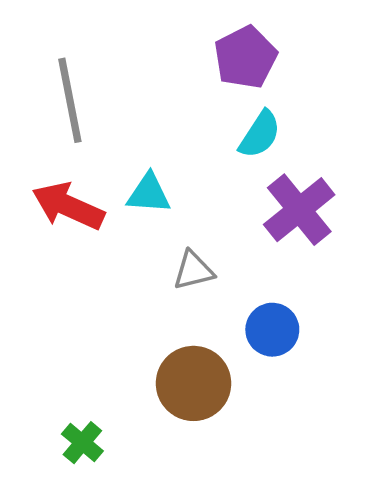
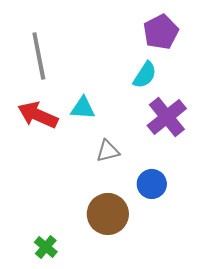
purple pentagon: (245, 57) -> (161, 32), moved

